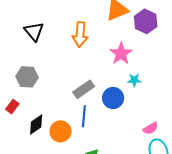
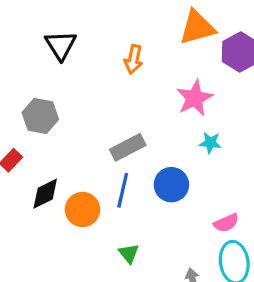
orange arrow: (80, 34) -> (133, 59), size x0.7
blue circle: (113, 98) -> (171, 185), moved

